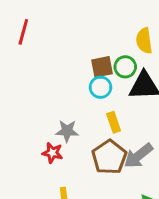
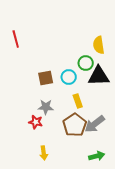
red line: (23, 32) -> (16, 39), turned -30
brown square: (102, 67) -> (46, 78), moved

